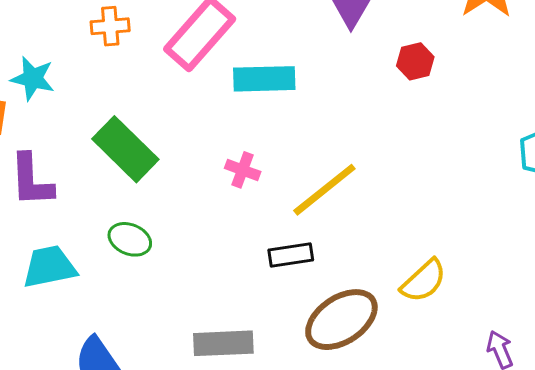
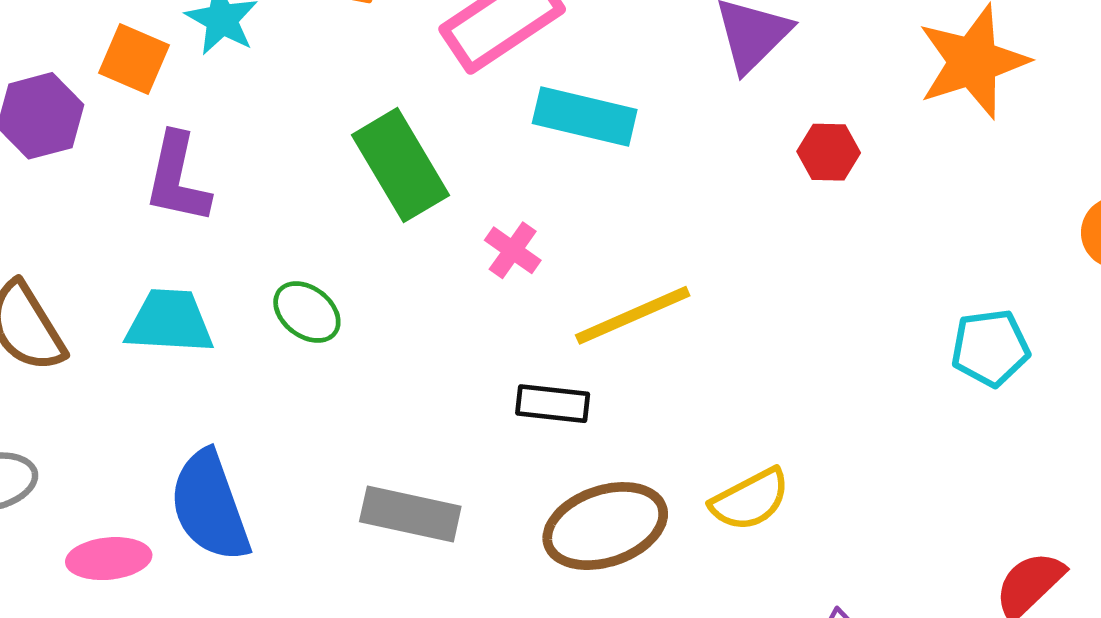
green rectangle: (125, 149) -> (401, 165), moved

